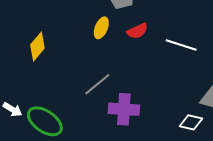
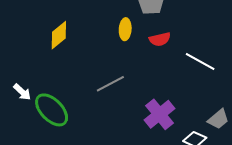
yellow ellipse: (101, 28) -> (125, 29), turned -30
purple cross: (124, 109) -> (159, 114), moved, turned 36

